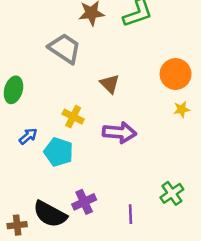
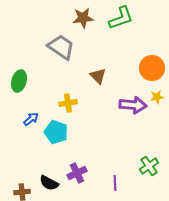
yellow cross: (73, 117) -> (68, 103), turned -36
purple arrow: (119, 132) -> (133, 105), moved
black semicircle: (50, 214) -> (49, 183), size x0.7

